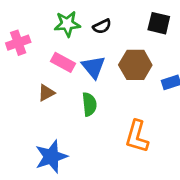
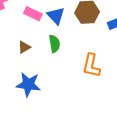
brown triangle: (46, 93) -> (24, 47), moved
blue star: (51, 157) -> (28, 84), turned 30

